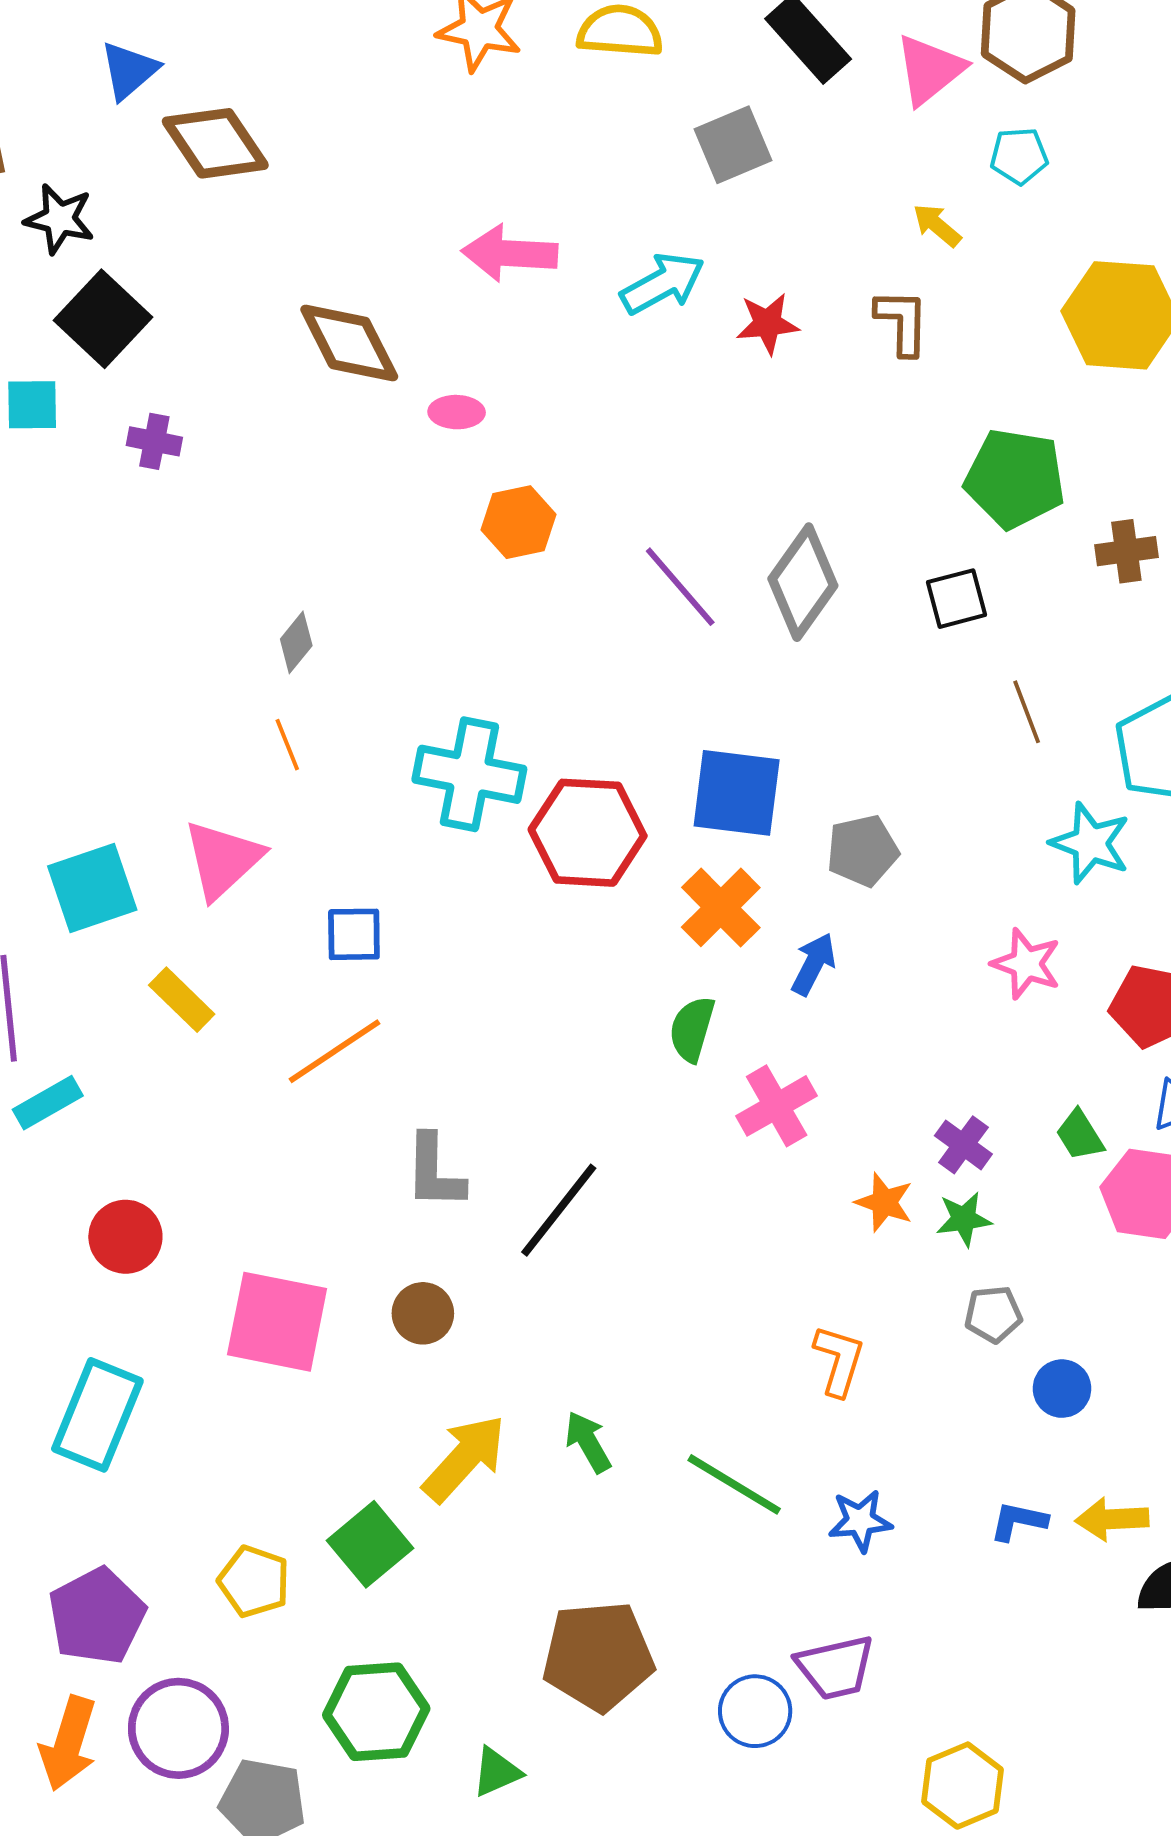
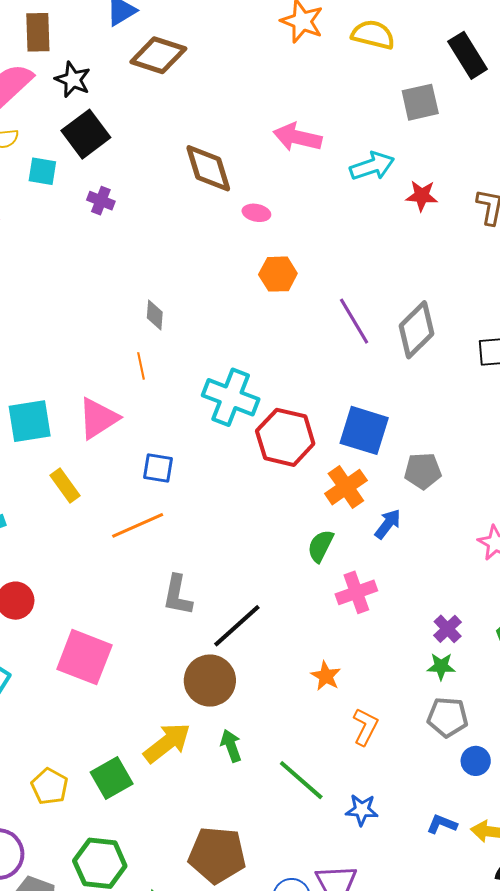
brown diamond: (215, 143) -> (158, 55), turned -48
gray diamond: (296, 642) -> (155, 315), turned -44
orange star: (884, 1202) -> (326, 676), moved
brown circle: (423, 1313) -> (210, 681), moved, size x1.6
gray pentagon: (993, 1314) -> (448, 717), size x1.4

